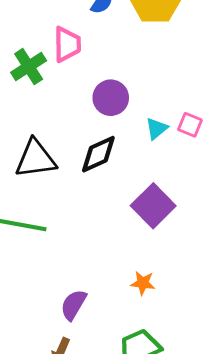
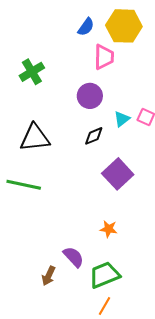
pink trapezoid: (67, 44) -> (104, 57), moved
black diamond: (98, 154) -> (94, 136), moved, size x0.7
purple semicircle: (73, 305) -> (74, 257), moved, turned 105

